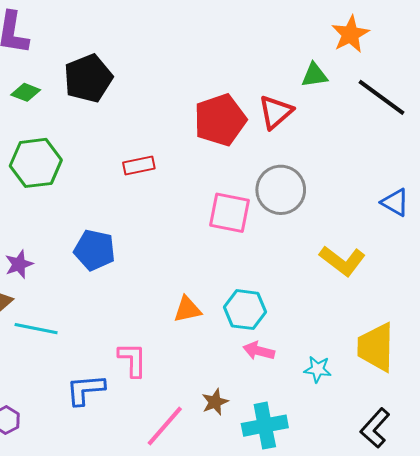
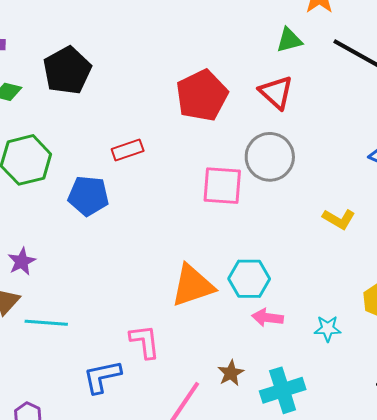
red triangle: (276, 112) -> (276, 92), moved, turned -30
blue pentagon: (95, 250) -> (88, 196), moved
yellow L-shape: (342, 261) -> (339, 219), size x0.7
orange triangle: (187, 309) -> (193, 286), size x1.6

